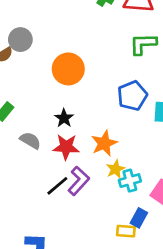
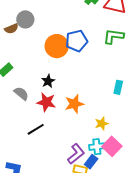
blue pentagon: (132, 96) -> (77, 41), moved
yellow star: (116, 169) -> (102, 124), moved
purple L-shape: (79, 181) -> (76, 154), moved
cyan cross: (130, 181) -> (97, 147), moved

